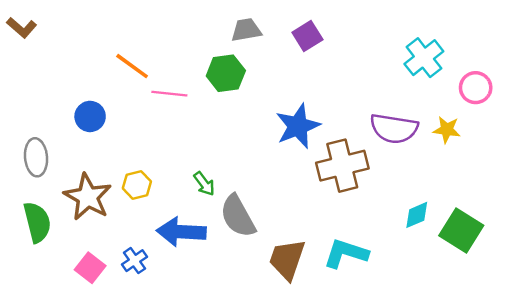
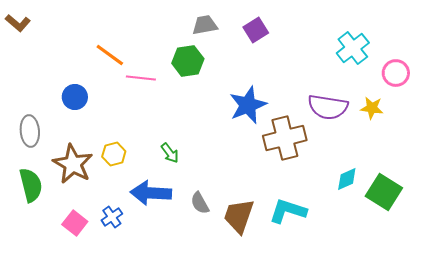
gray semicircle: (238, 216) -> (200, 203), moved, size x0.6

